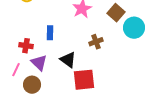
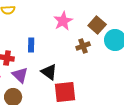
brown cross: (96, 42) -> (83, 46), moved

